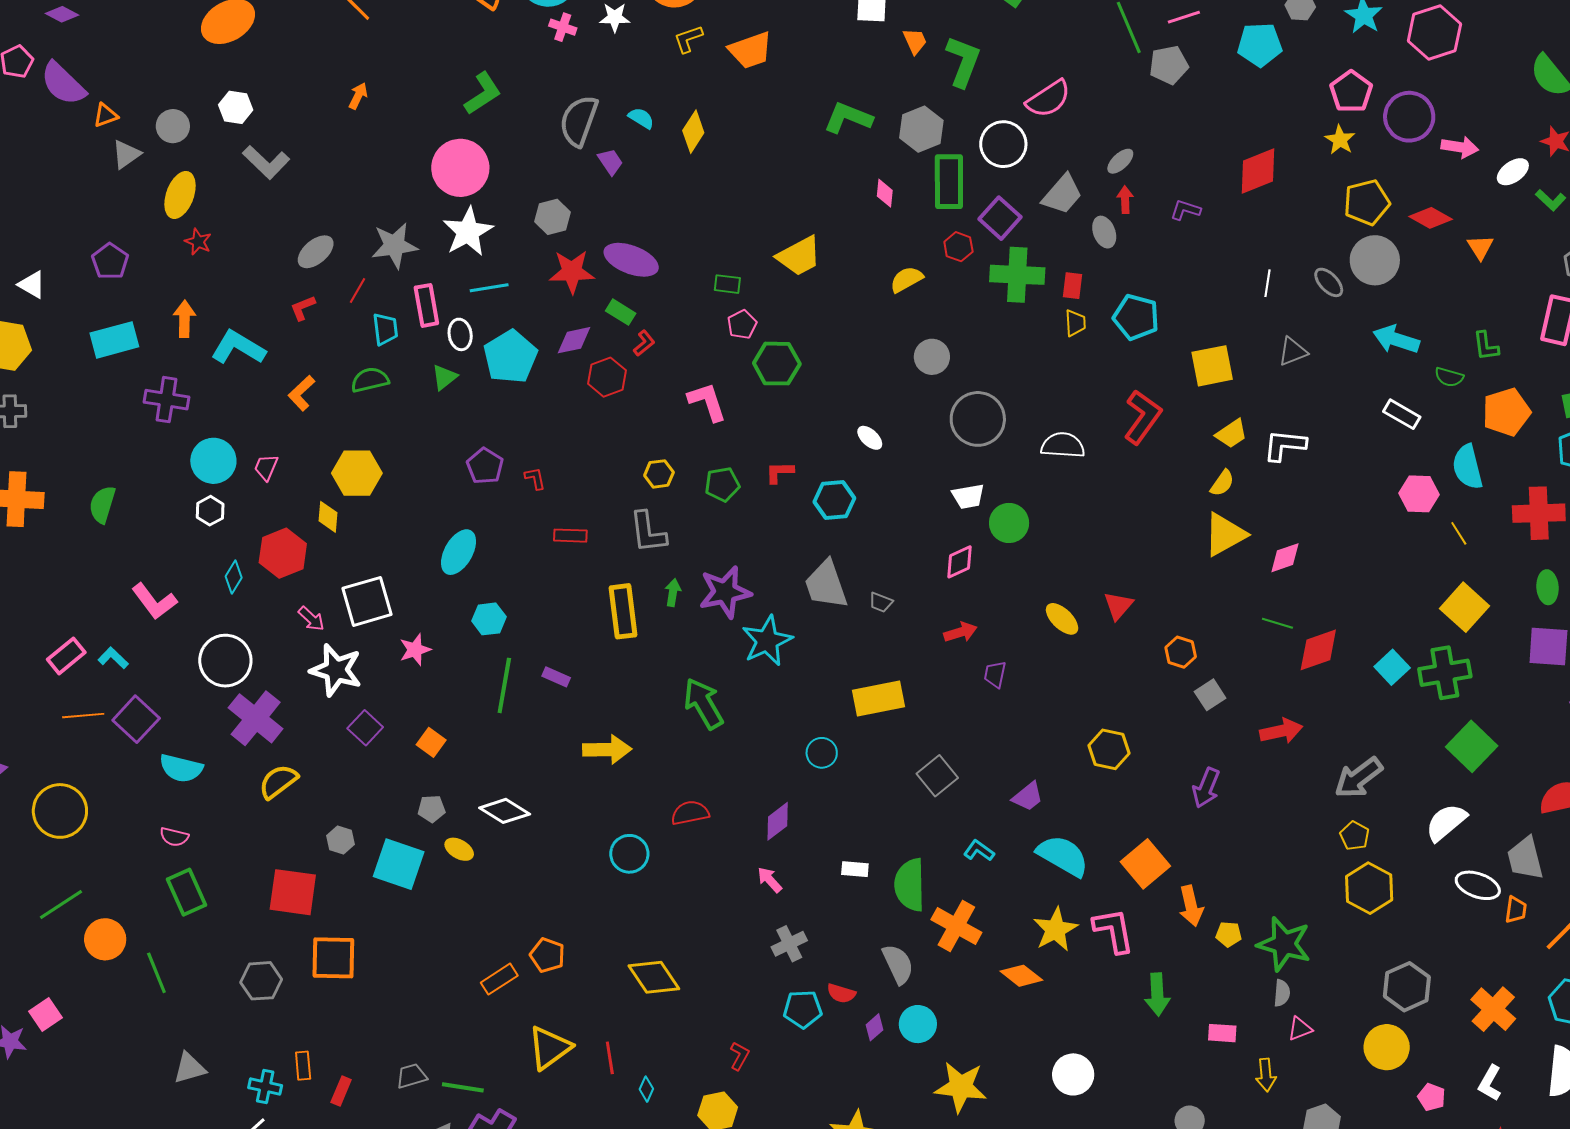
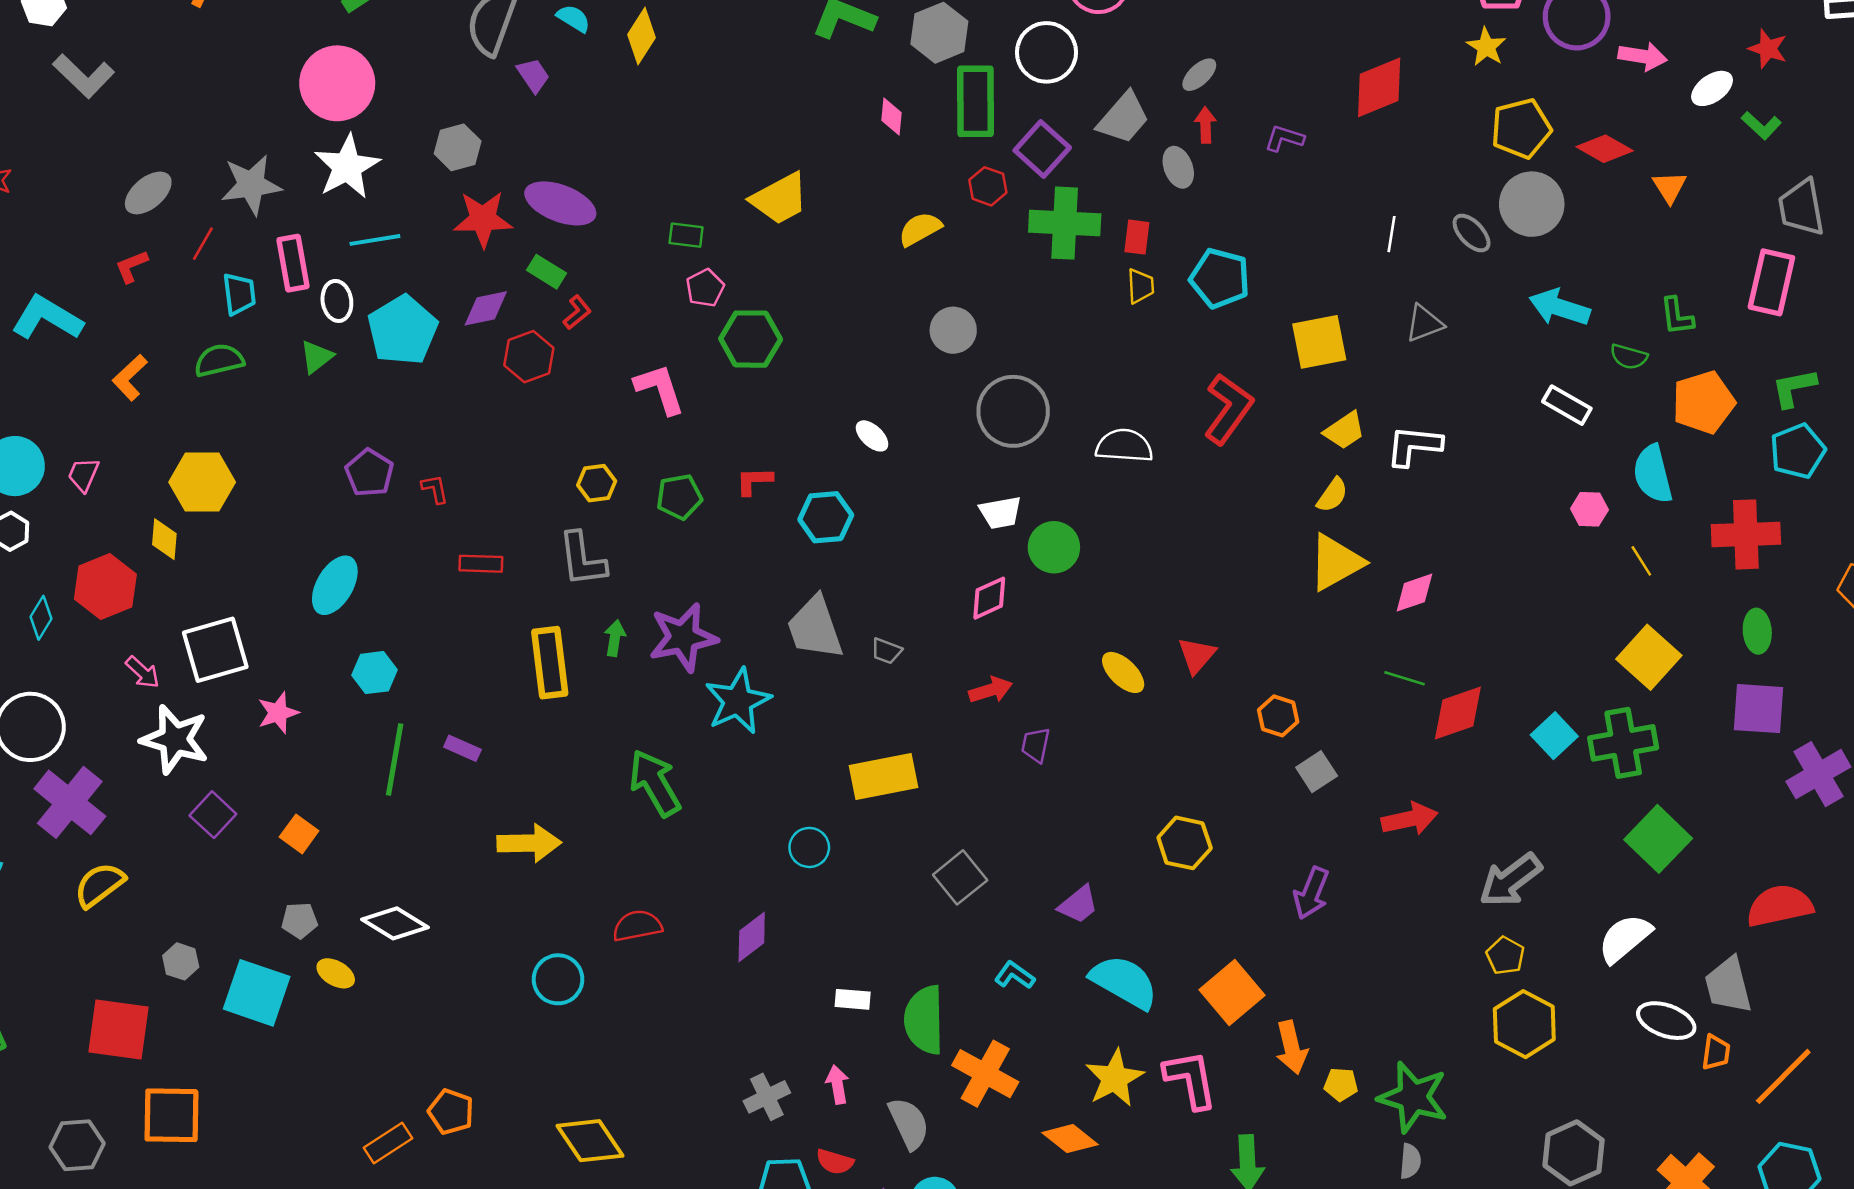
pink hexagon: (1419, 494) -> (1589, 509), size x0.7
pink arrow: (770, 880) -> (837, 1085), moved, turned 32

